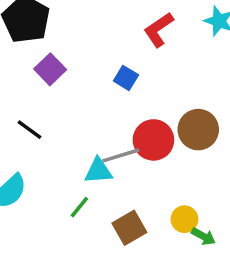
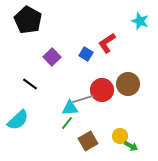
red L-shape: (159, 30) -> (107, 43), moved
purple square: (50, 69) -> (52, 57), moved
green line: (79, 207) -> (67, 123), moved

